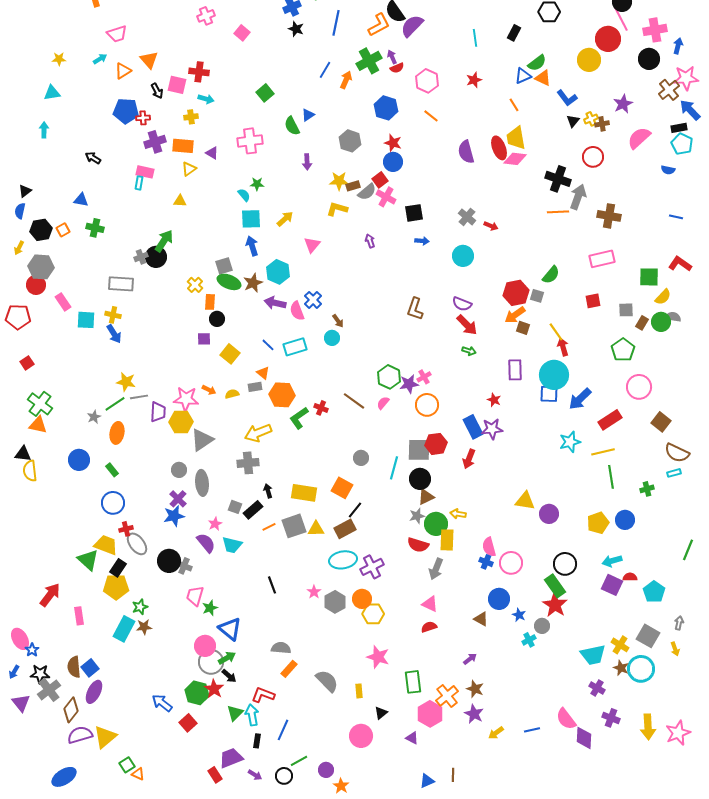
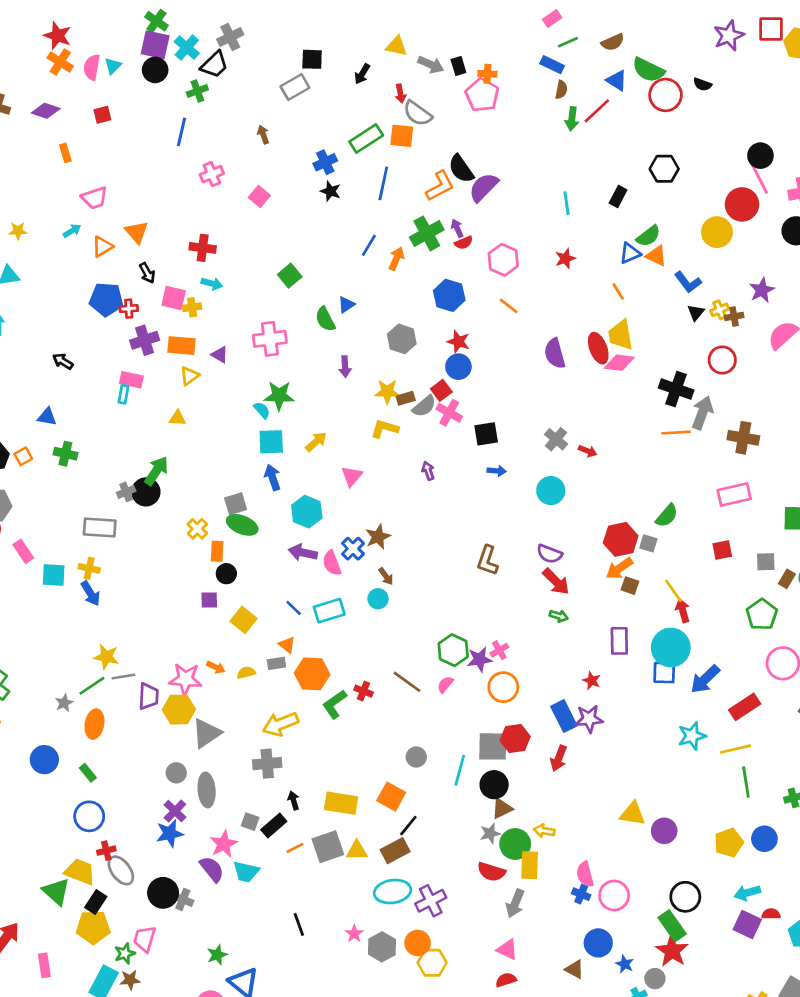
pink square: (177, 85) -> (174, 298), moved
green star: (257, 184) -> (279, 396), size x1.6
brown star: (253, 283) -> (378, 537), moved
pink star: (215, 524) -> (224, 844), size x1.5
pink trapezoid: (195, 596) -> (145, 939), moved

